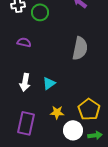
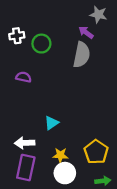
gray semicircle: (80, 48) -> (82, 55), moved
white arrow: (25, 82) -> (25, 143), moved, turned 78
white circle: (73, 130) -> (65, 173), moved

